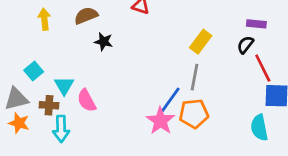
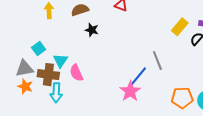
yellow rectangle: (201, 42) -> (180, 27), moved
gray line: (195, 77) -> (157, 61), turned -36
brown cross: (49, 105) -> (48, 75), size x1.5
orange pentagon: (194, 114) -> (182, 98), moved

